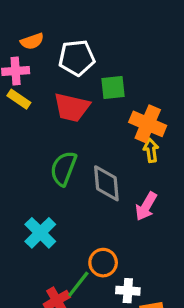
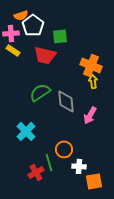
white pentagon: (77, 58) -> (33, 25), moved, turned -30
green square: (113, 88) -> (60, 36), moved
green semicircle: (63, 168) -> (40, 92), turned 35
green line: (78, 284) -> (49, 162), turned -54

